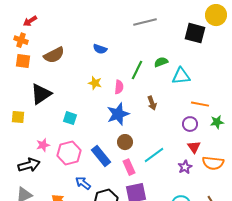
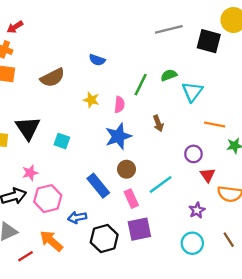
gray line: (145, 22) -> (169, 29), moved
brown semicircle: (54, 55) -> (52, 78), moved
cyan triangle: (181, 76) -> (192, 92), turned -48
black triangle: (41, 94) -> (28, 128), moved, turned -30
purple circle: (190, 124) -> (193, 154), moved
pink hexagon: (69, 153) -> (48, 199), moved
purple star: (185, 167) -> (197, 210), moved
blue arrow: (83, 183) -> (77, 217), turned -49

